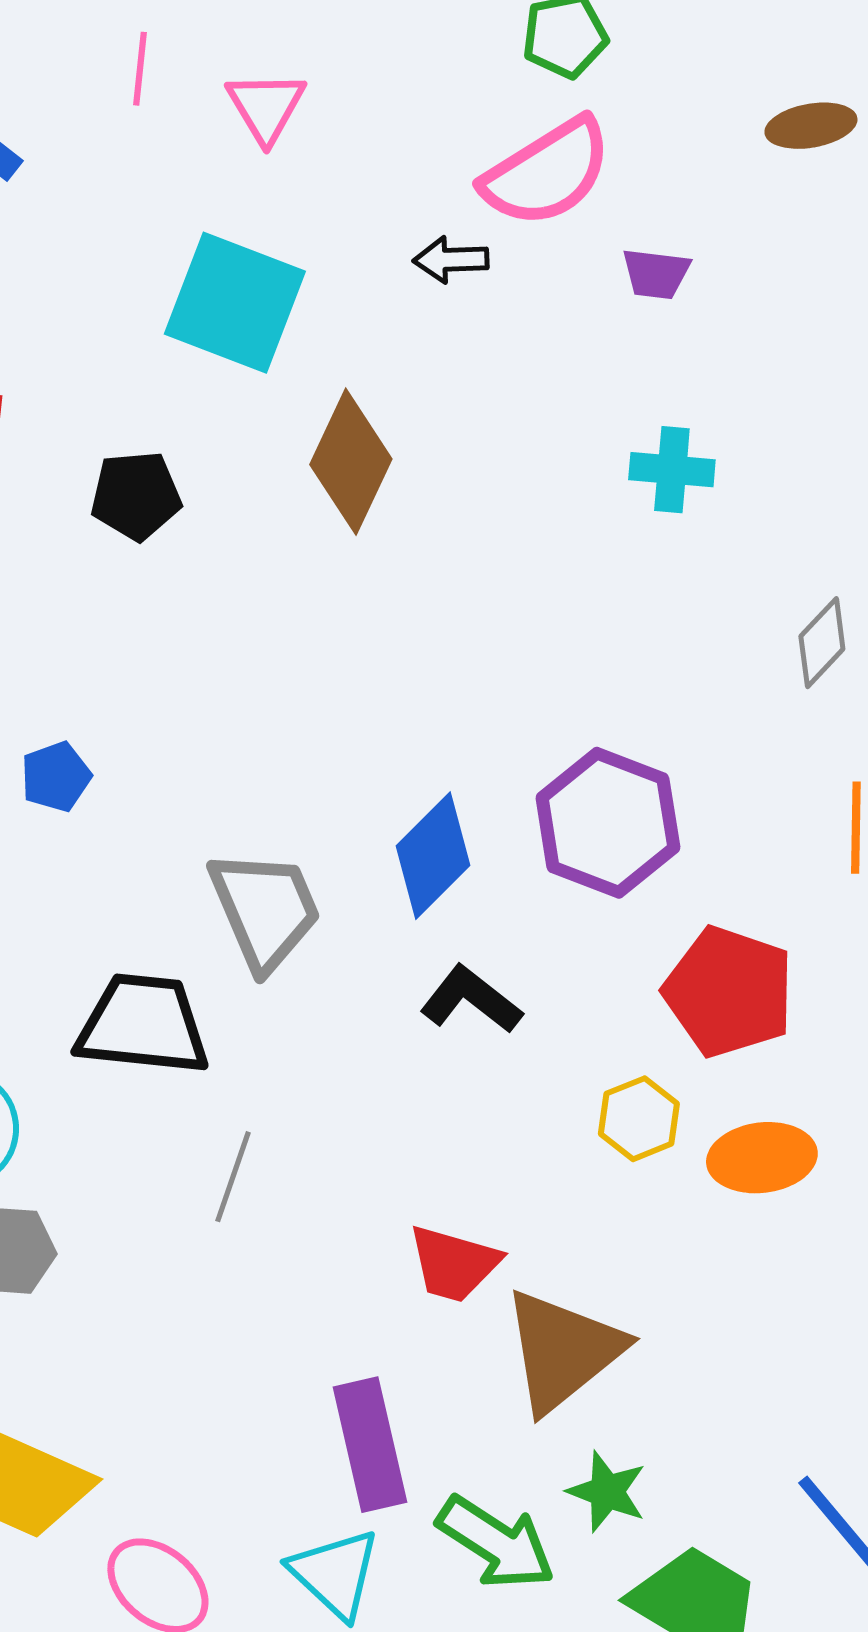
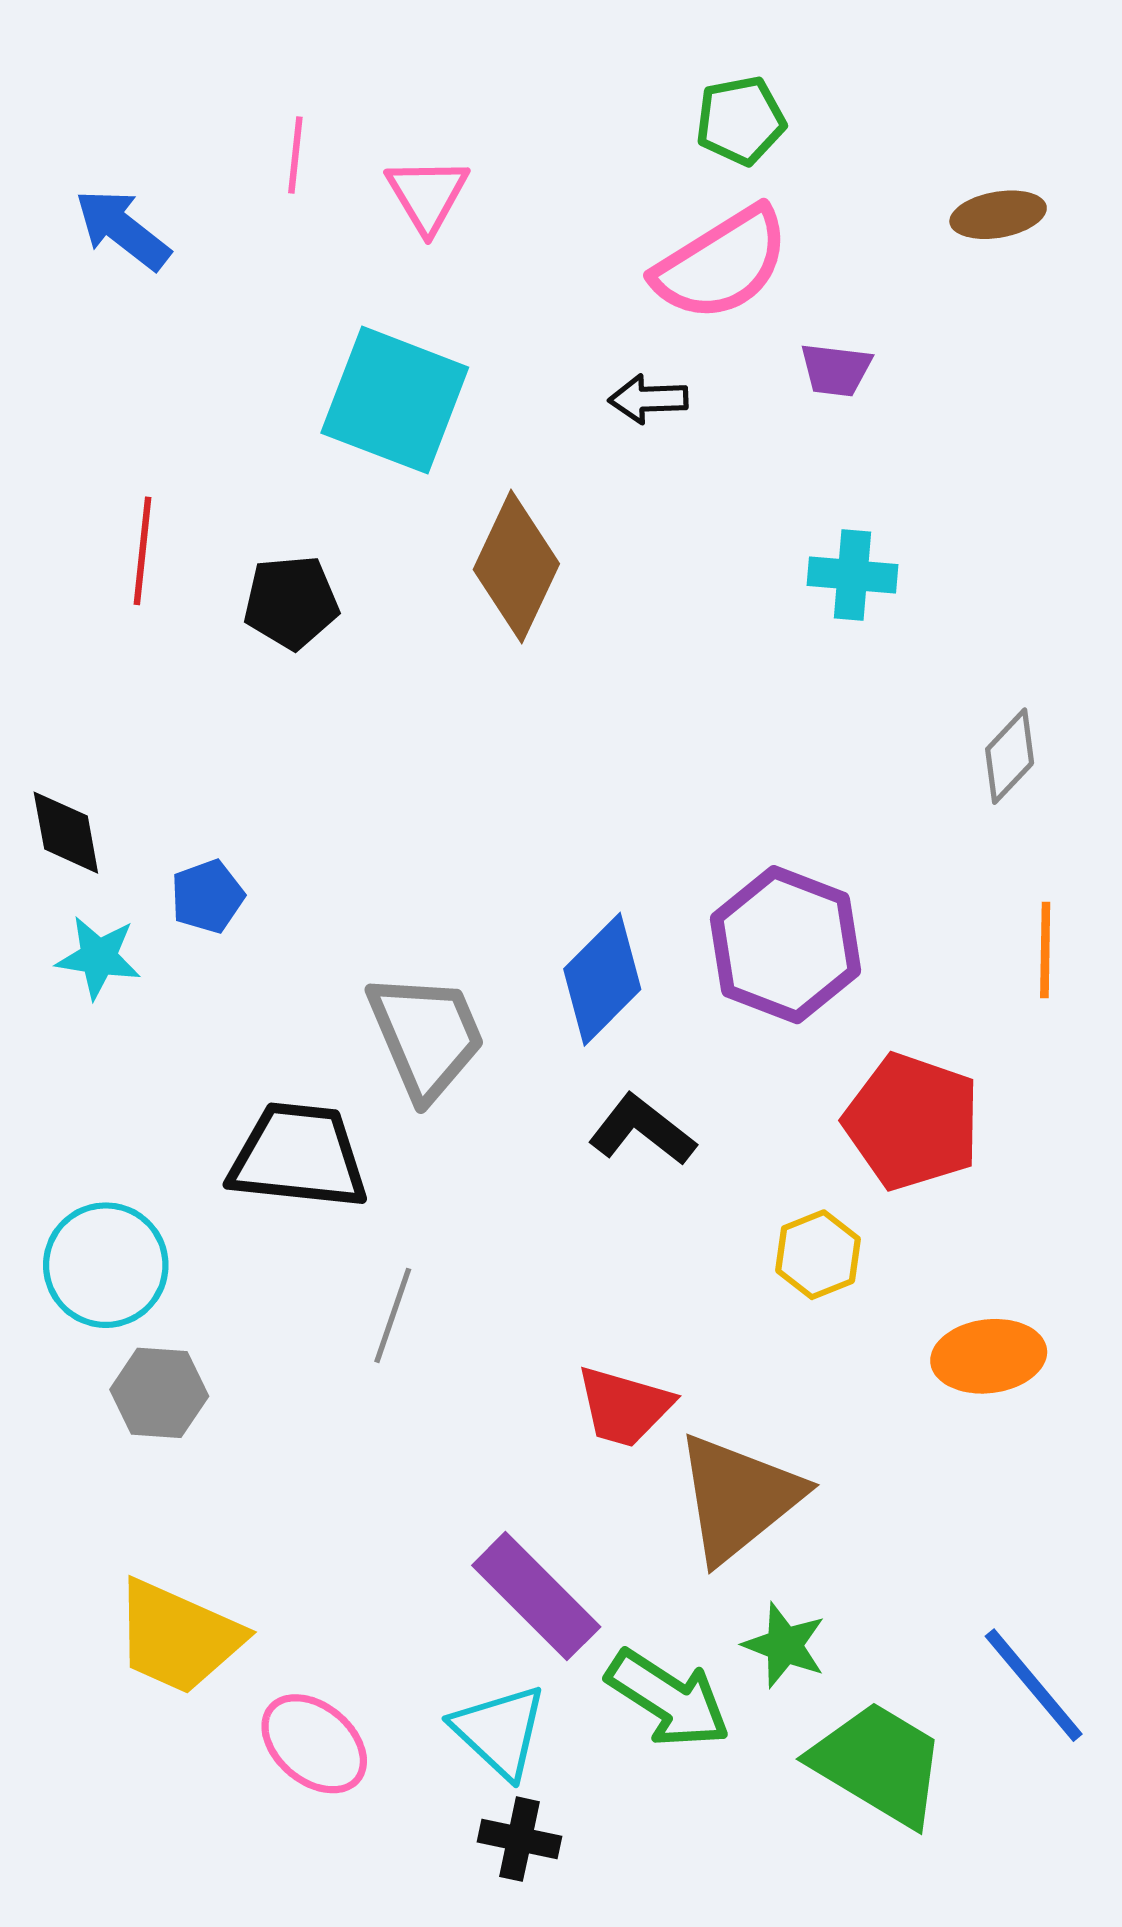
black arrow: (451, 260) -> (648, 399), moved
orange ellipse: (762, 1158) -> (989, 1356), moved
purple rectangle: (370, 1445) -> (536, 1596), turned -32

